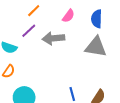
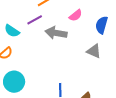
gray triangle: (96, 47) -> (94, 51), size x0.7

